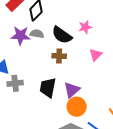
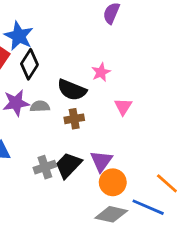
gray semicircle: (37, 34) -> (40, 106), moved
gray cross: (15, 83) -> (45, 167), moved
black trapezoid: (48, 88) -> (68, 165), turned 45

